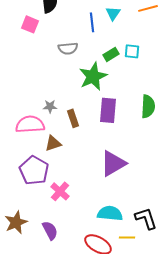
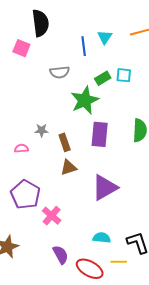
pink semicircle: (30, 124) -> (21, 148), size x0.5
brown triangle: (53, 143) -> (69, 167), moved
cyan semicircle: (110, 213) -> (102, 238), size x0.7
purple semicircle: (50, 230) -> (61, 255), moved

